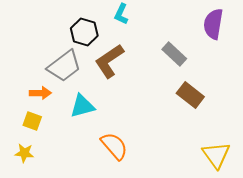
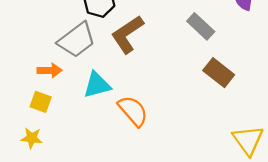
orange semicircle: (114, 146) -> (133, 111), moved

